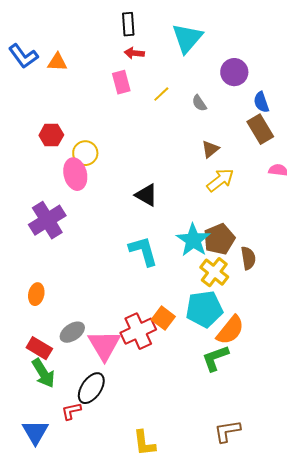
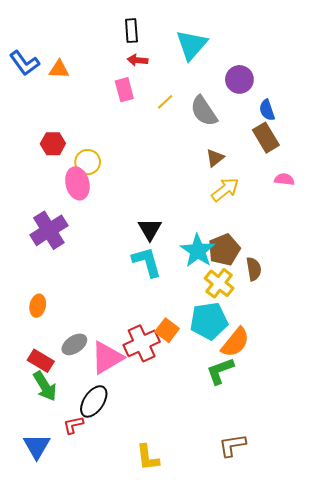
gray semicircle: (199, 103) -> (204, 111), size x1.8
black triangle: (146, 195) -> (150, 229), moved, turned 30
pink triangle: (104, 345) -> (107, 358), turned 30

